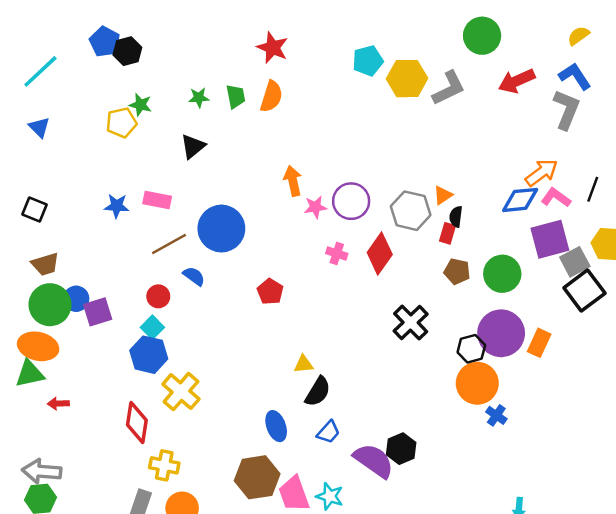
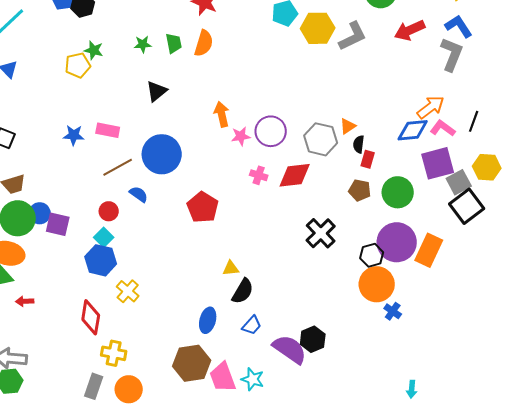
black triangle: (193, 146) -> (157, 91), moved
red rectangle: (448, 233) -> (368, 159), moved
red diamond: (380, 254) -> (295, 175), turned 48
red pentagon: (270, 292) -> (203, 207), size x1.4
purple square: (98, 312) -> (58, 224), turned 30
orange rectangle: (539, 343) -> (429, 250), size x1.4
yellow cross: (181, 392) -> (128, 291), size x0.7
blue ellipse: (276, 426) -> (208, 320), turned 35

